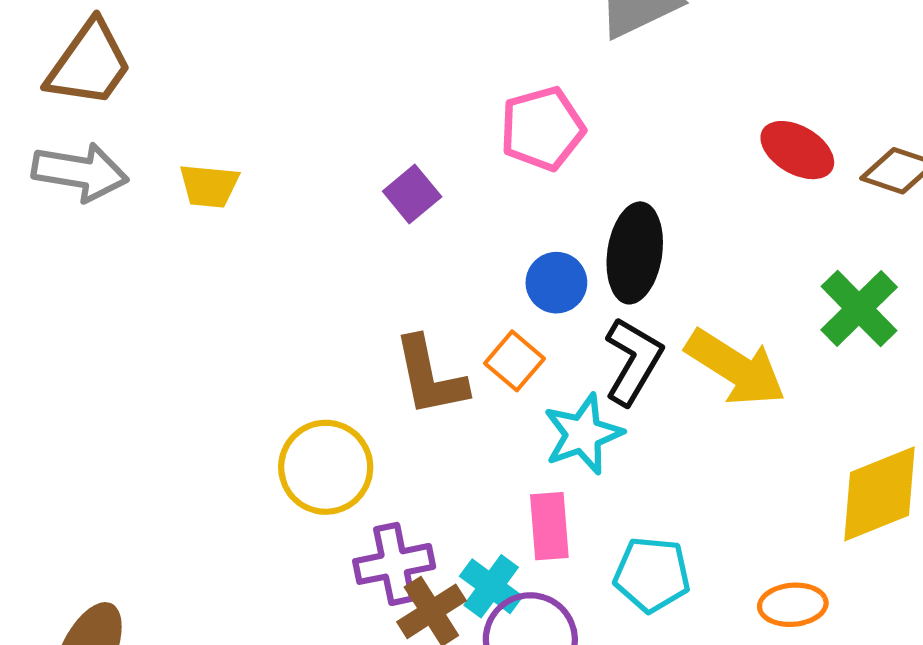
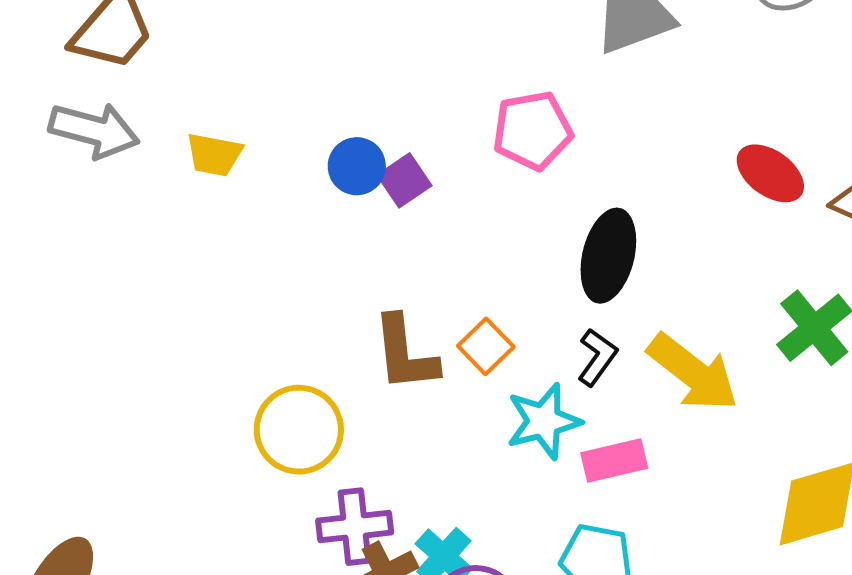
blue circle: (556, 283) -> (357, 166), moved
black L-shape: (633, 361) -> (597, 357), size x0.7
pink rectangle: (549, 526) -> (614, 461), moved, turned 76

